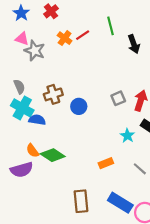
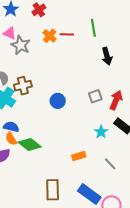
red line: (83, 35) -> (67, 34), turned 32
black arrow: (134, 44) -> (107, 56), moved
brown cross: (53, 94) -> (23, 86), moved
blue semicircle: (37, 120) -> (11, 127), moved

